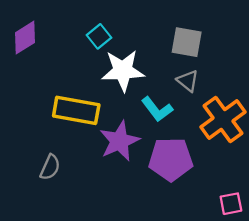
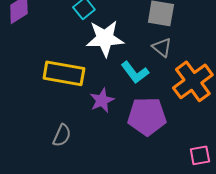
purple star: (119, 141) -> (102, 100), size x0.7
gray semicircle: (50, 167) -> (62, 135), moved

